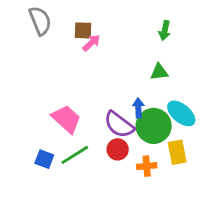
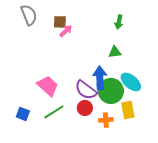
blue arrow: (138, 108) -> (100, 78), size x1.6
blue square: (44, 159) -> (23, 114), moved

